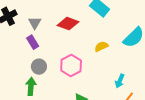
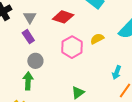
pink hexagon: (71, 65) -> (72, 47), moved

